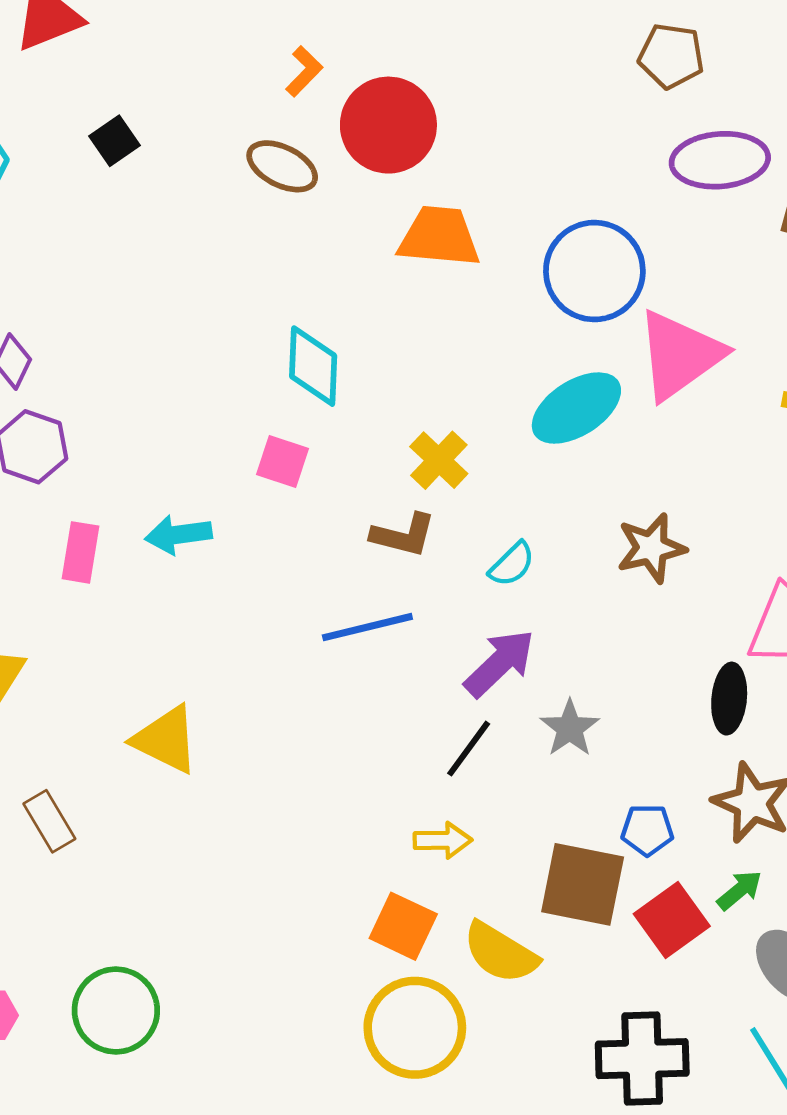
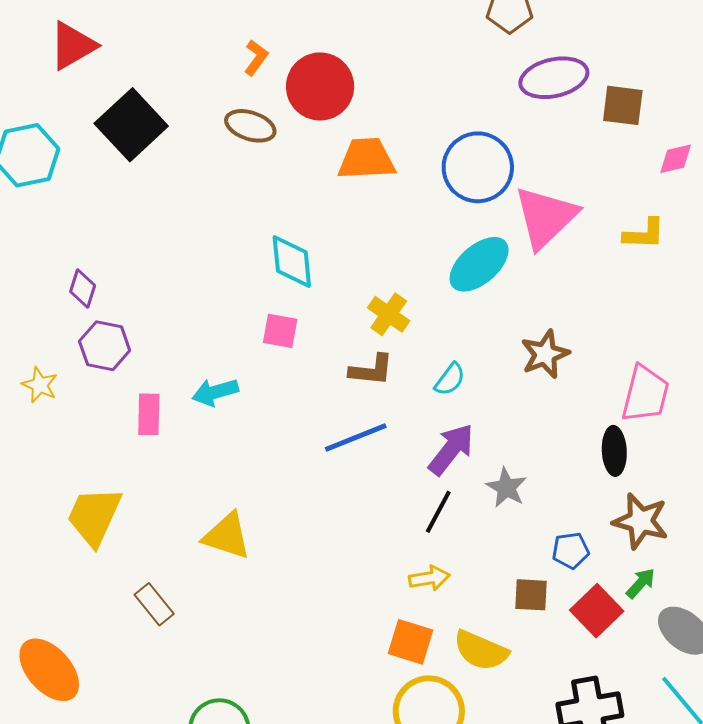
black square: (114, 141) -> (131, 125), size x2.0
brown square: (583, 884) -> (531, 595), size x0.6

